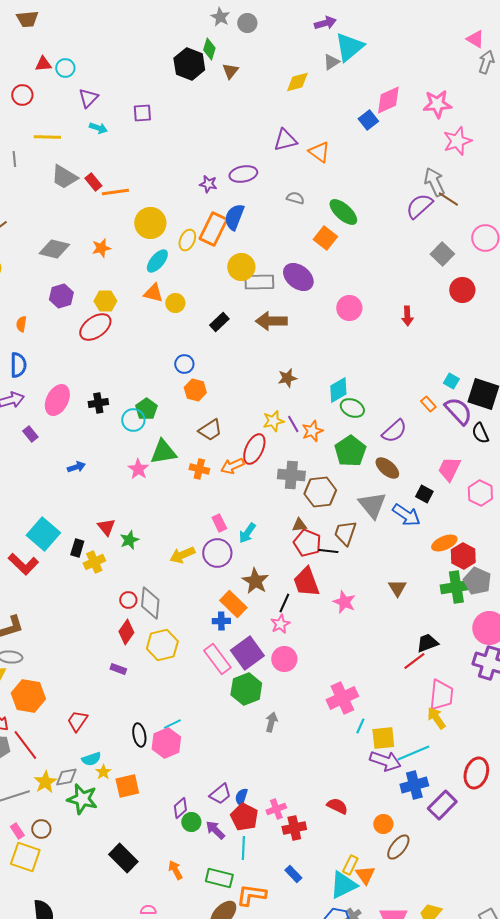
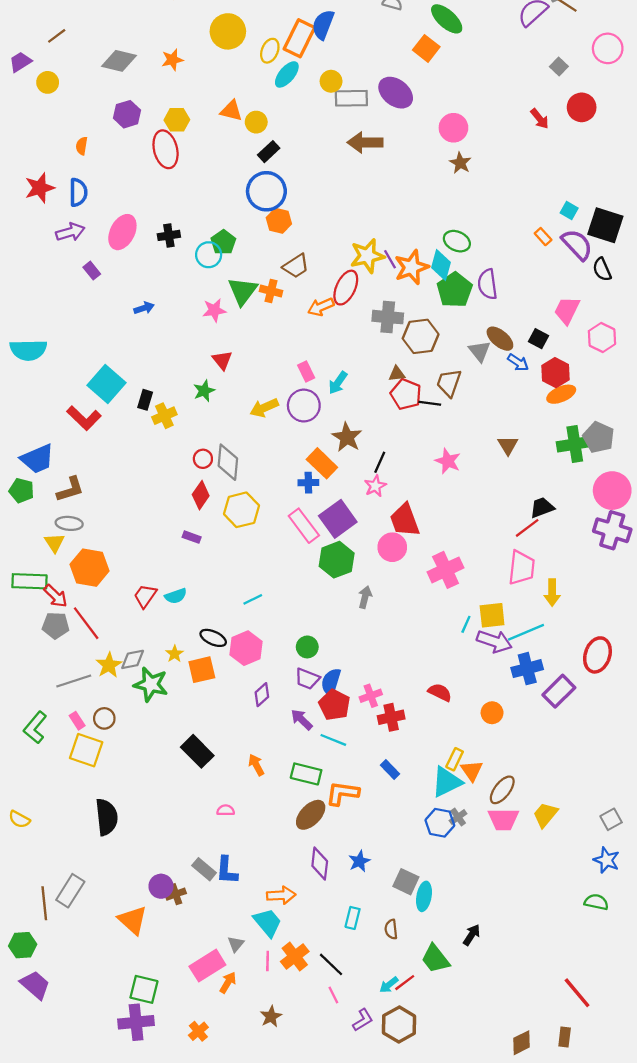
gray square: (442, 254) -> (559, 67), size x0.7
cyan ellipse: (157, 261) -> (287, 74), moved
yellow circle: (241, 267) -> (331, 81), size x0.7
red arrow: (407, 316) -> (540, 119), moved, turned -36
black rectangle: (219, 322) -> (269, 152), moved
red ellipse: (95, 327) -> (166, 149), turned -68
blue circle: (184, 364) -> (266, 191), size x1.8
brown star: (287, 378) -> (460, 163), moved, turned -30
cyan diamond: (338, 390) -> (441, 265), moved, turned -44
yellow star: (273, 421) -> (367, 256), size x1.4
orange star: (312, 431) -> (412, 267), size x1.4
purple semicircle: (394, 431) -> (487, 284), moved, turned 124
green triangle: (163, 452) -> (243, 291), turned -44
brown ellipse: (387, 468) -> (500, 339), moved
pink star: (138, 469) -> (214, 310), turned 30
orange cross: (199, 469) -> (271, 291), moved
gray triangle: (372, 505) -> (480, 351), size x0.7
blue arrow: (406, 515) -> (518, 362), size x0.7
red triangle: (106, 527) -> (222, 360), moved
red hexagon: (463, 556) -> (556, 373), moved
red trapezoid: (306, 582) -> (405, 520), moved
pink circle: (284, 659) -> (392, 547), moved
pink trapezoid: (441, 695) -> (522, 568), moved
yellow arrow: (436, 718) -> (552, 593), turned -145
cyan line: (360, 726) -> (466, 624), moved
black ellipse: (139, 735) -> (213, 638), moved, turned -55
pink hexagon: (166, 743) -> (246, 648), moved
cyan semicircle: (91, 759) -> (176, 596), moved
purple trapezoid: (220, 794) -> (307, 679), turned 60
blue semicircle: (241, 797) -> (331, 682), size x1.4
green circle: (191, 822) -> (307, 647), moved
brown ellipse: (398, 847) -> (502, 790), moved
cyan line: (243, 848) -> (333, 740), turned -70

